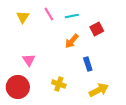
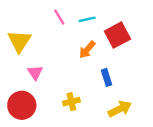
yellow triangle: (23, 17) -> (19, 41), moved, size x1.5
red square: (97, 29) -> (117, 35), size x1.5
yellow cross: (59, 84) -> (71, 102), turned -32

